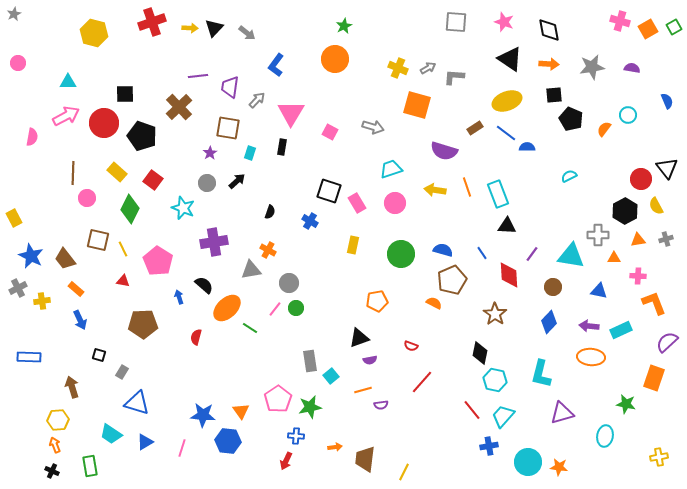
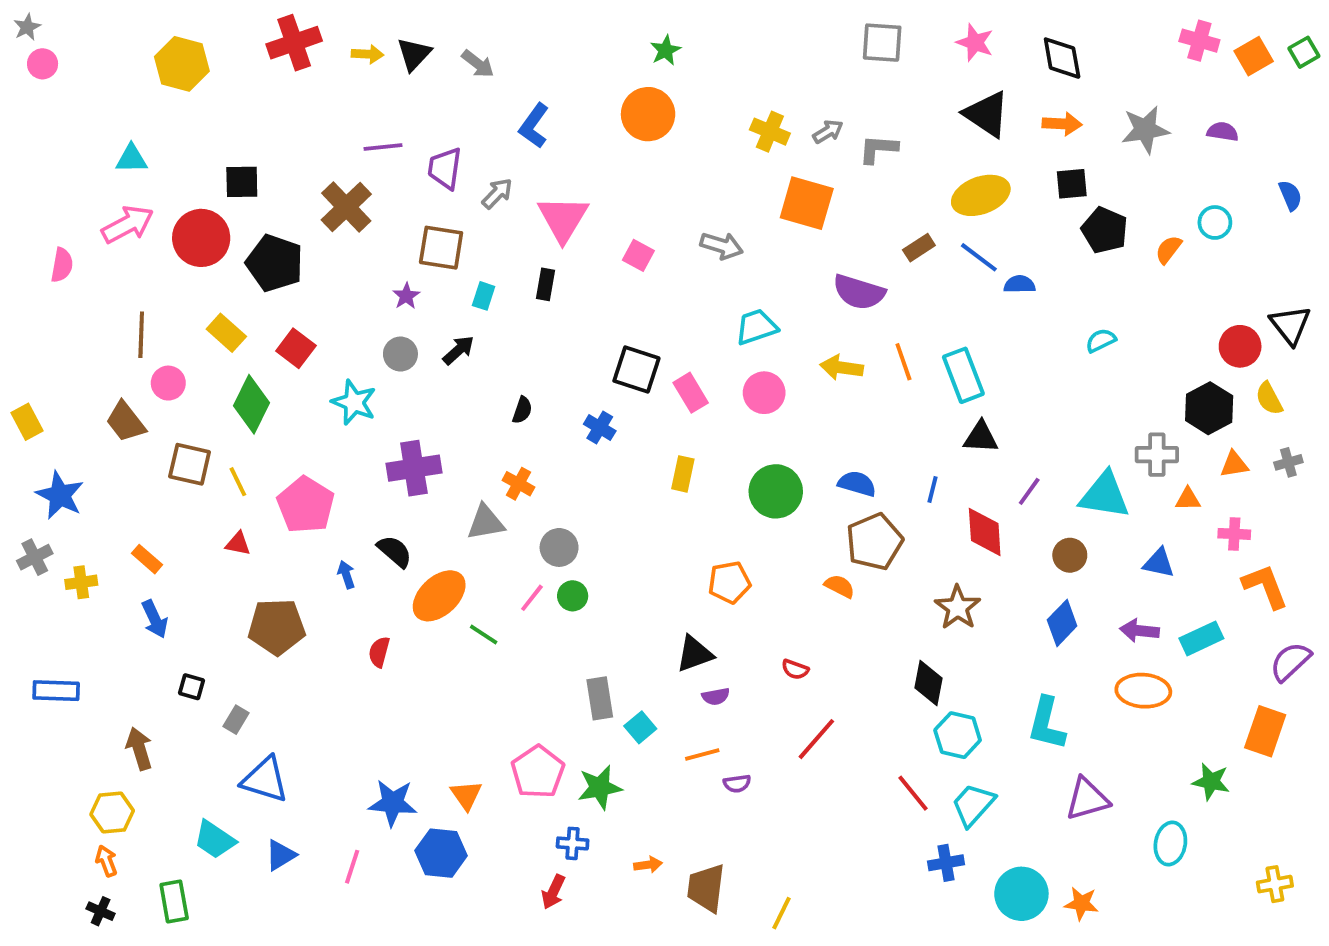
pink circle: (18, 63) -> (43, 64), moved
blue line: (482, 253) -> (932, 489), turned 48
brown trapezoid: (65, 259) -> (126, 422), moved

